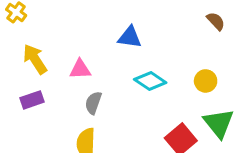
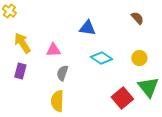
brown semicircle: (216, 21) -> (137, 18), moved
purple rectangle: (32, 100) -> (20, 71), turned -56

